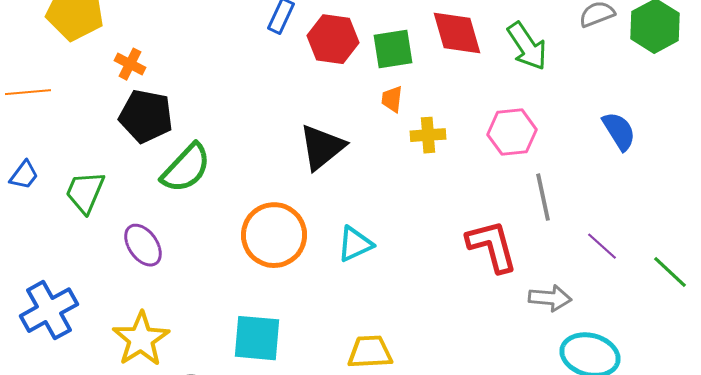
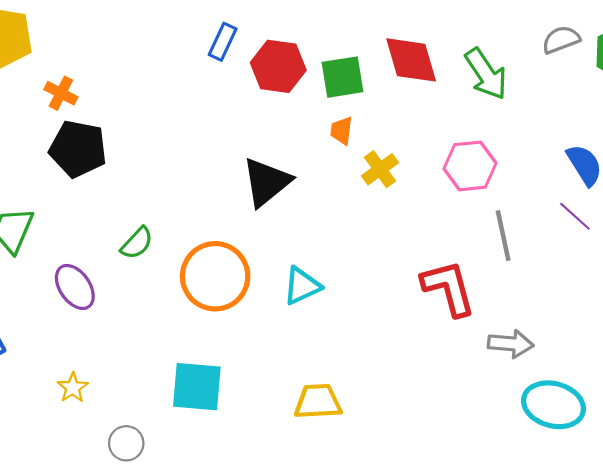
yellow cross: (428, 135) -> (380, 169), turned -32
green semicircle: (186, 168) -> (137, 243), moved, size x0.6
purple line: (602, 246) -> (575, 216), moved
yellow star: (141, 339) -> (73, 388), size x0.5

